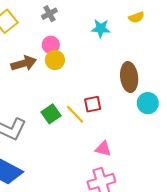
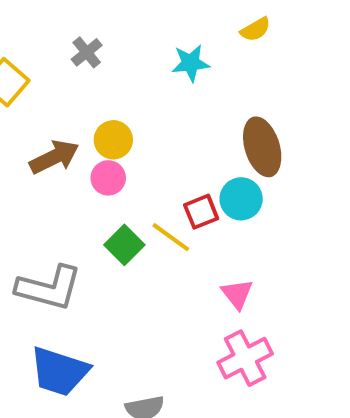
pink circle: (51, 45) -> (108, 178), moved
cyan circle: (148, 103) -> (241, 199), moved
pink triangle: (103, 149) -> (237, 294), turned 48

